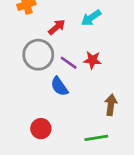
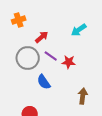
cyan arrow: (91, 18) -> (79, 30), moved
purple line: (69, 63) -> (51, 56), moved

